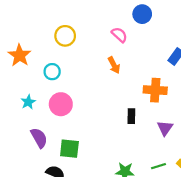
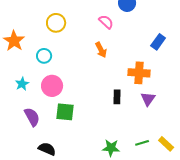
purple triangle: (165, 128) -> (148, 99), moved
green square: (69, 149) -> (65, 112), moved

